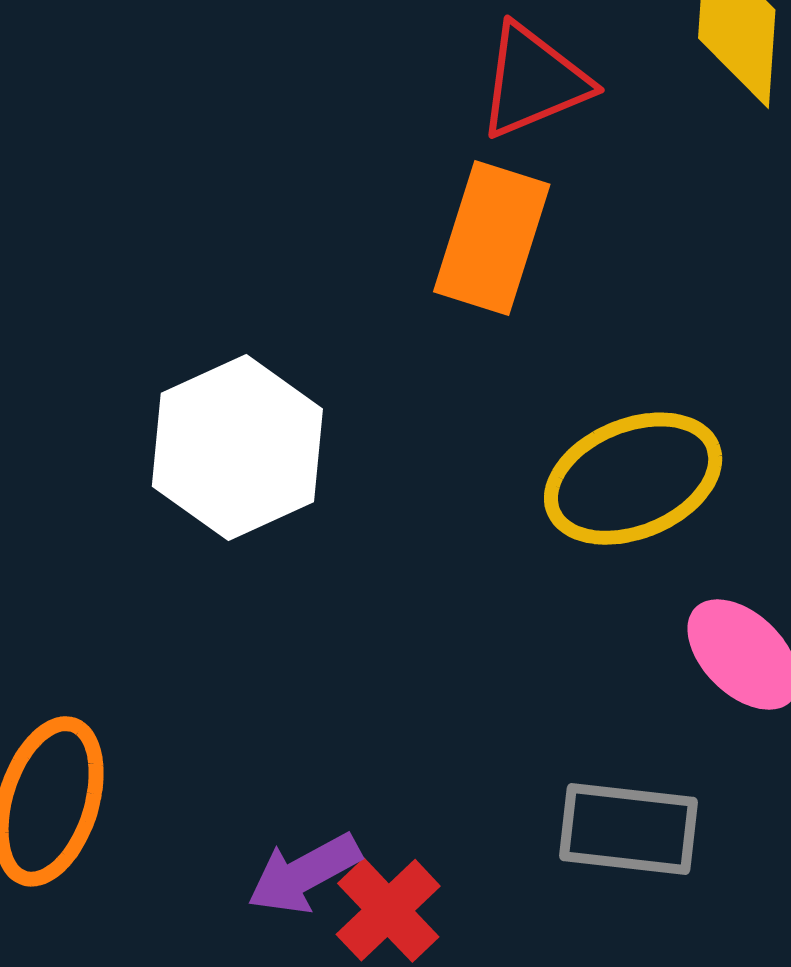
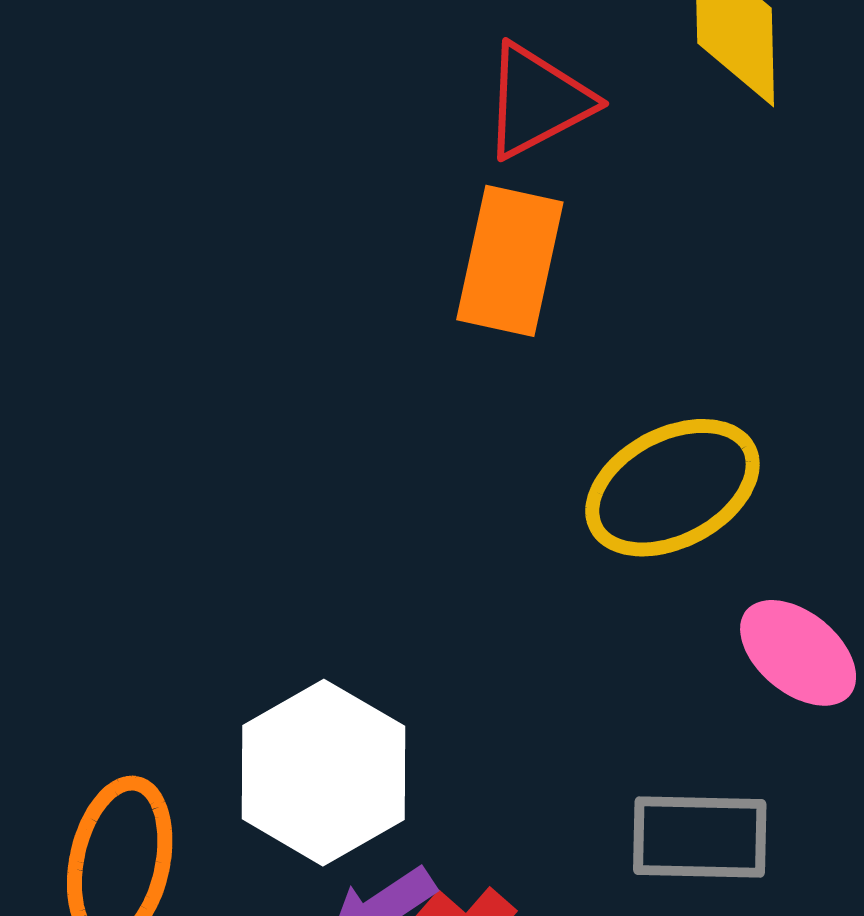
white hexagon: (237, 448) -> (323, 773), moved

